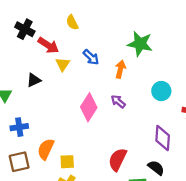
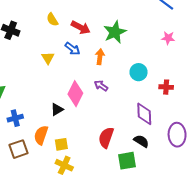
green star: (140, 44) -> (115, 32), turned -30
red arrow: (48, 45) -> (81, 27), moved
black triangle: (34, 80) -> (57, 109), moved

